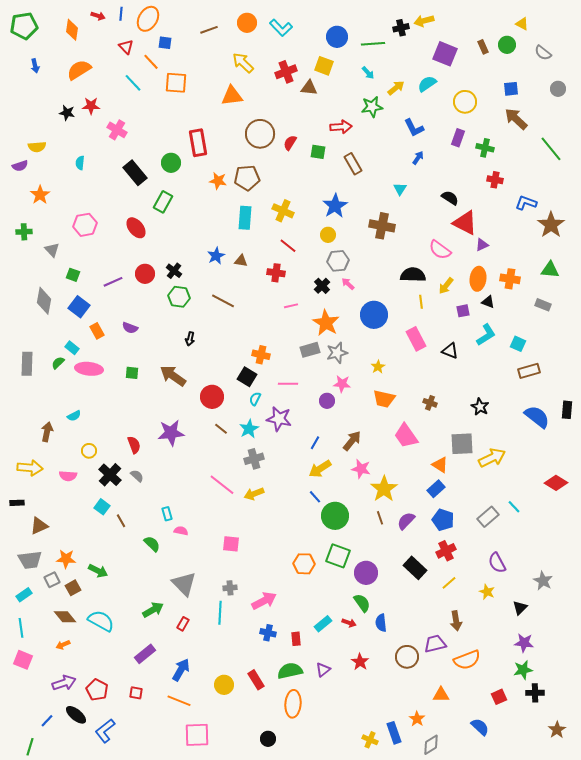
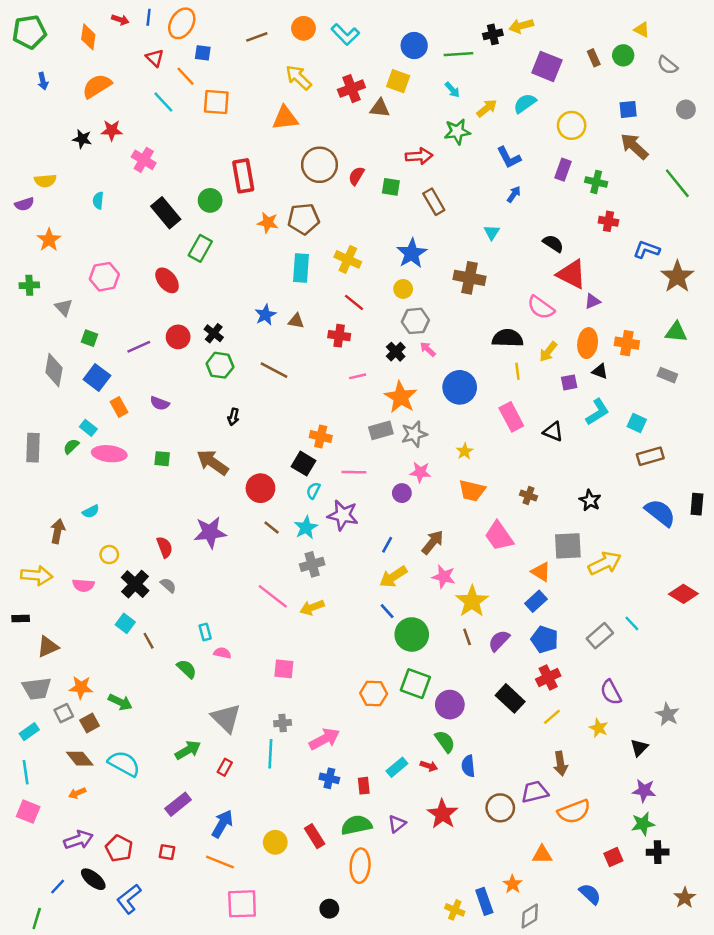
red star: (360, 662) -> (442, 814), size x1.4

